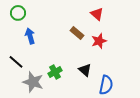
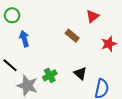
red triangle: (97, 14) -> (93, 16), turned 40
red star: (99, 41) -> (109, 44), moved

